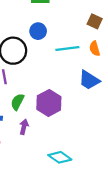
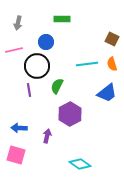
blue circle: (38, 31) -> (46, 42), moved
blue trapezoid: (89, 80) -> (107, 93), turned -70
green semicircle: (17, 102) -> (57, 86), moved

